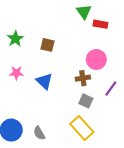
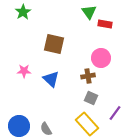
green star: (15, 39) -> (23, 12), moved
brown square: (48, 45) -> (54, 44), size x1.5
purple line: (111, 89) -> (115, 113), moved

